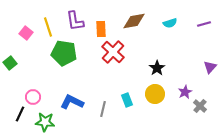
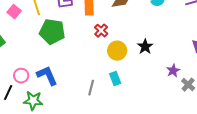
red cross: (113, 52) -> (101, 31), size x0.6
yellow circle: (155, 94) -> (117, 51), moved
blue L-shape: (72, 102) -> (47, 76), moved, turned 40

